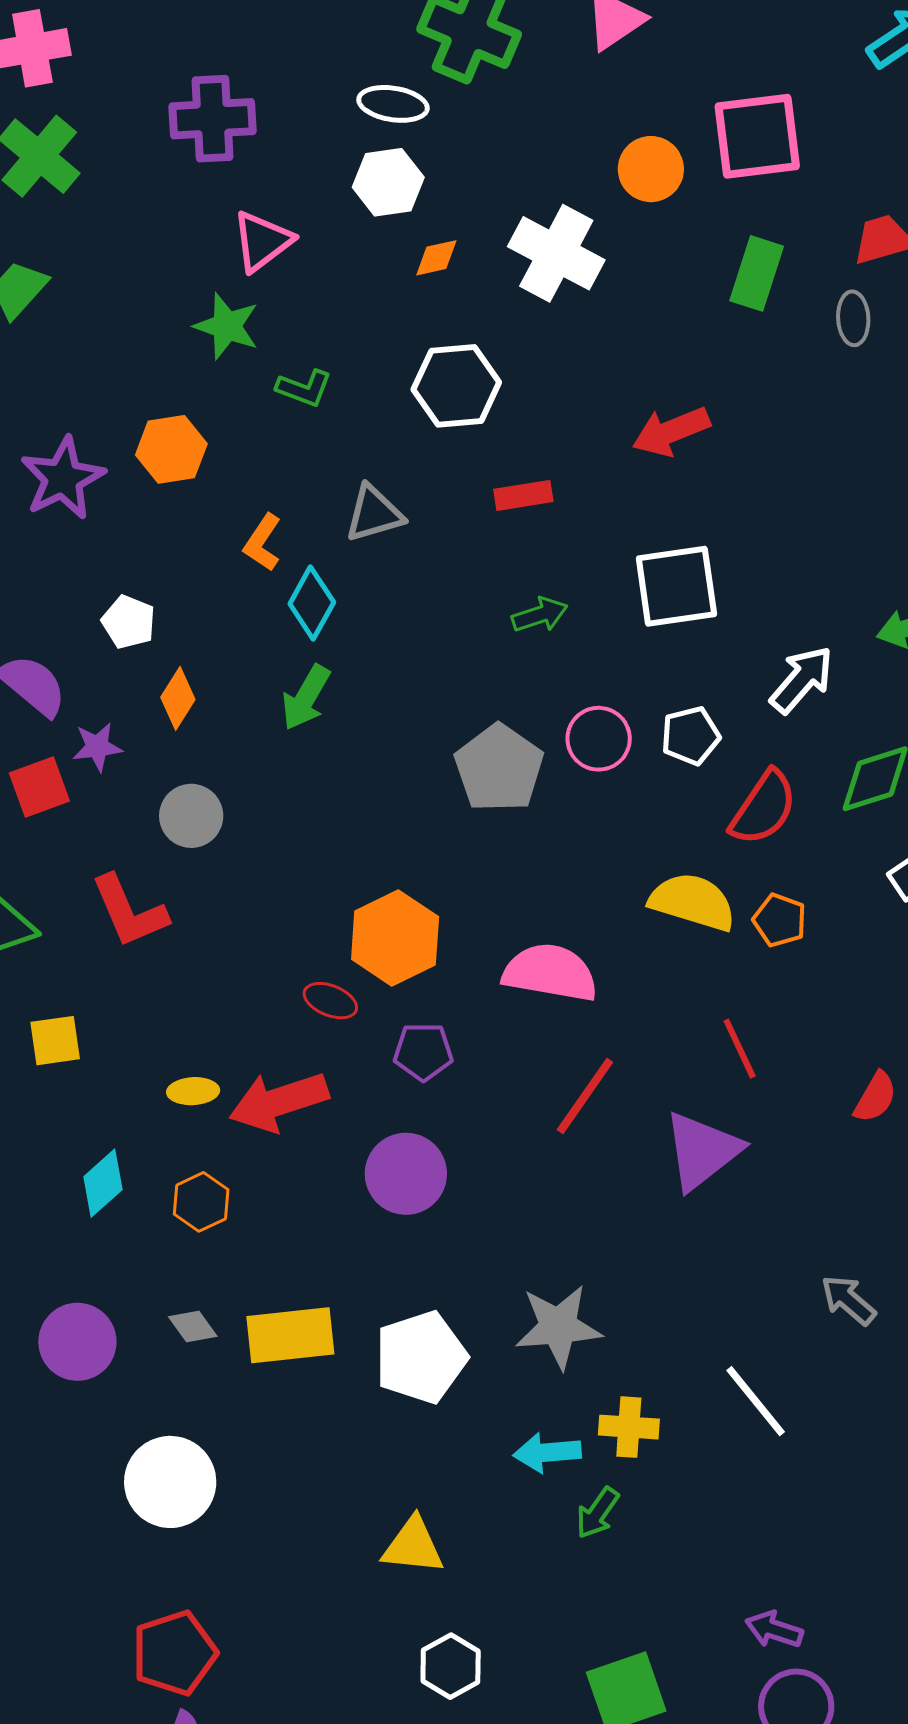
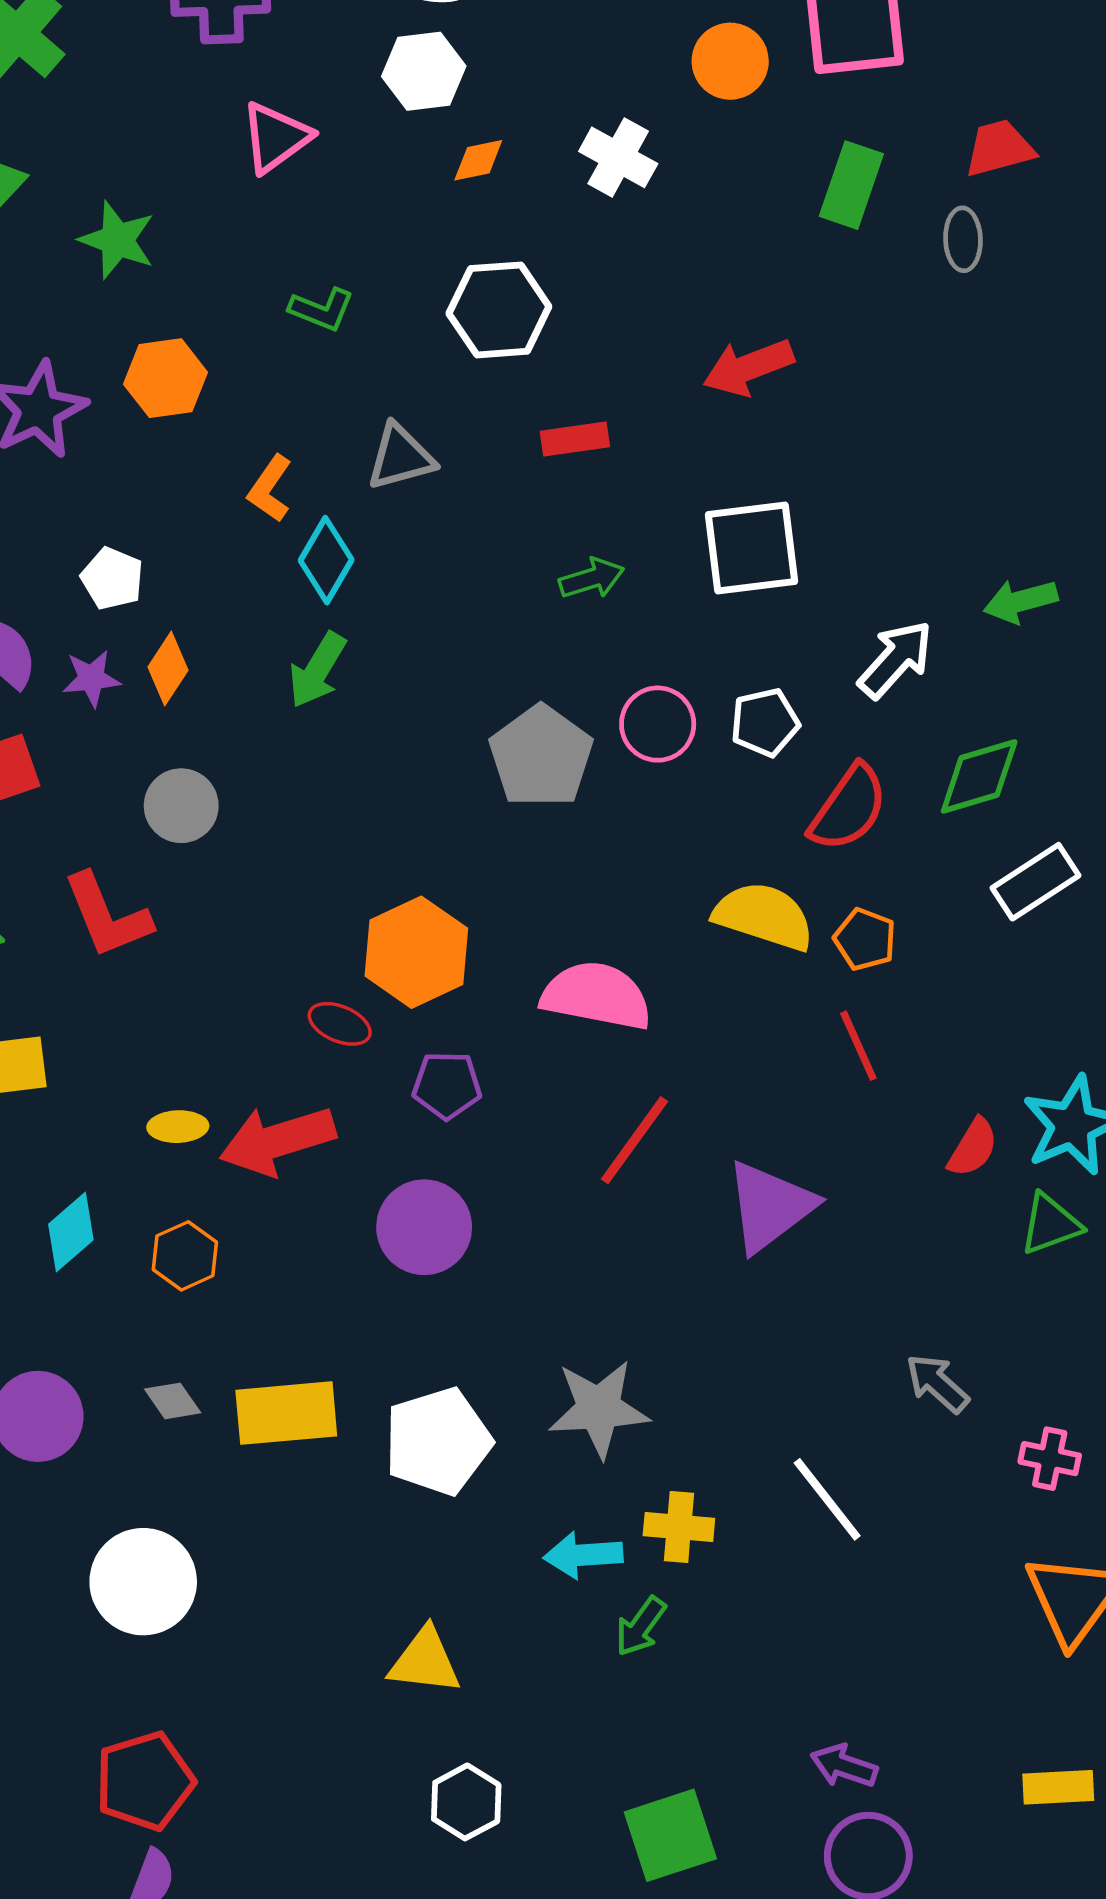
white cross: (556, 253) -> (618, 157), size x0.7
green star: (227, 326) -> (117, 240), moved
purple star: (97, 747) -> (91, 678), moved
red line: (740, 1049) -> (858, 1046), moved

